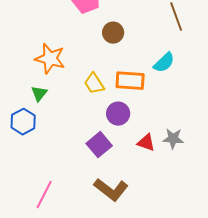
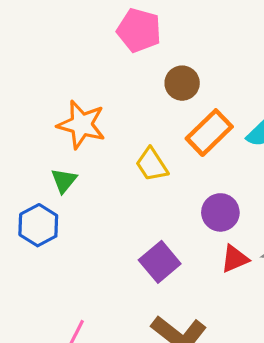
orange rectangle: (130, 81) -> (209, 133), moved, turned -48
purple circle: (118, 114) -> (220, 212), moved
red triangle: (146, 143) -> (235, 259), turned -42

